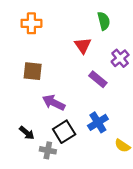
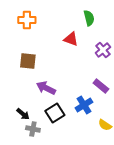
red triangle: (83, 45) -> (71, 39), turned -35
purple rectangle: (98, 79) -> (101, 86), moved
gray cross: (48, 150) -> (33, 129), moved

